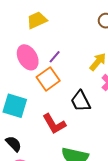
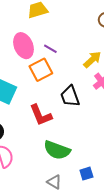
purple line: (55, 57) -> (50, 49), turned 72

